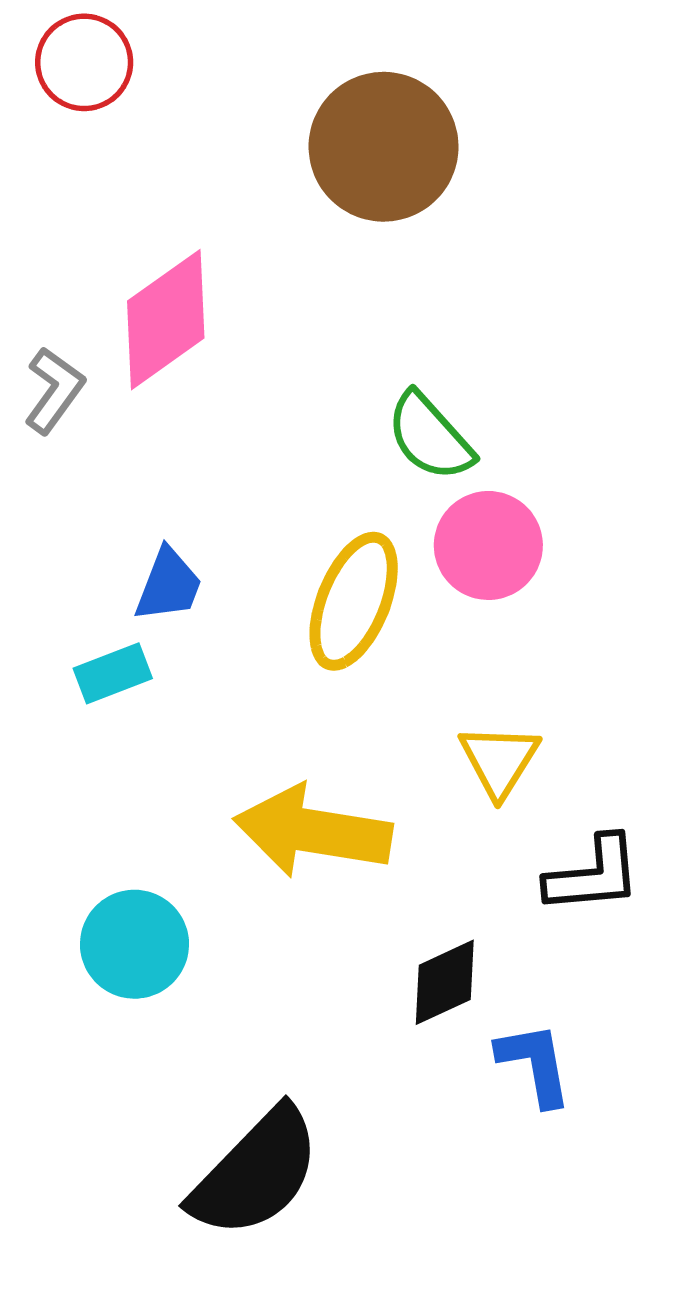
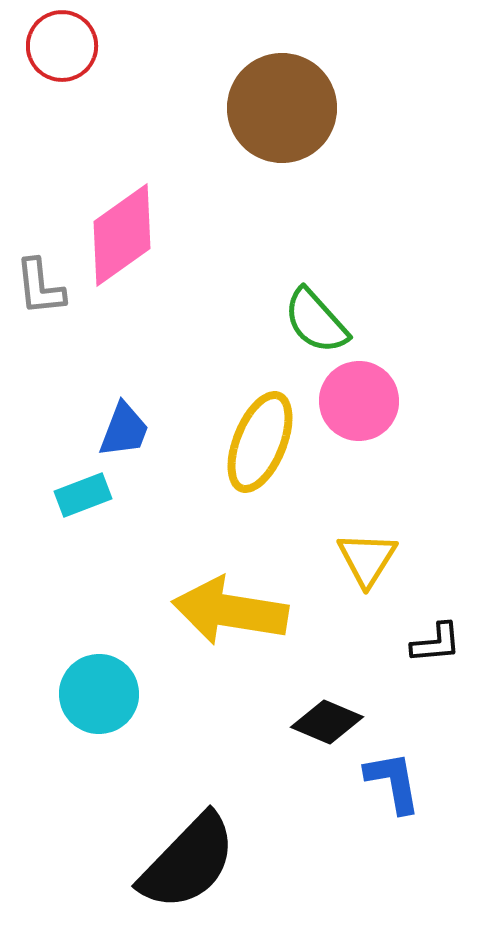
gray L-shape: (54, 390) -> (40, 287), turned 138
black L-shape: (593, 875) -> (436, 643), size x0.7
black diamond: (445, 982) -> (327, 722), turned 48

